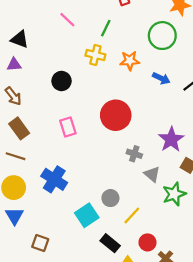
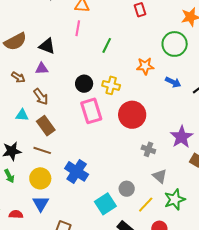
pink line: (67, 20) -> (78, 28), moved, turned 56
green line: (106, 28) -> (107, 45), moved
yellow cross: (95, 55) -> (111, 85), moved
pink rectangle: (68, 127) -> (91, 111), moved, size x1.4
gray triangle: (152, 174) -> (160, 176), moved
green star: (174, 194) -> (175, 200), moved

